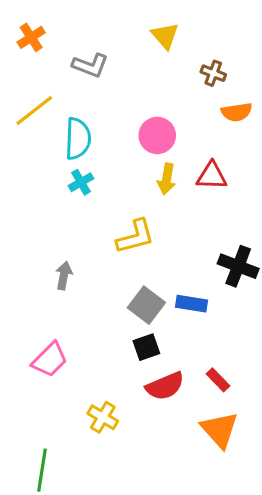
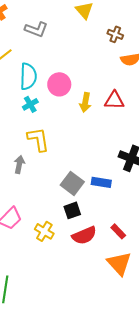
pink circle: (157, 135) -> (59, 84), moved
yellow L-shape: (135, 237) -> (38, 139), moved, turned -84
yellow cross: (103, 417) -> (44, 231), moved

